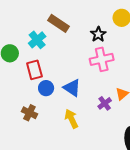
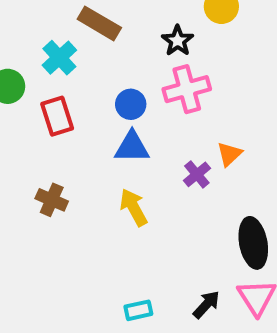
blue circle: (46, 88) -> (131, 104), moved
blue triangle: (72, 88) -> (132, 147), turned -30

